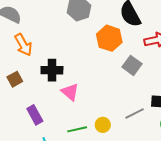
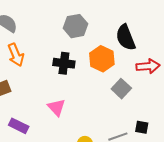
black cross: (52, 70) -> (64, 63), moved
purple rectangle: (35, 115) -> (19, 126), turned -42

